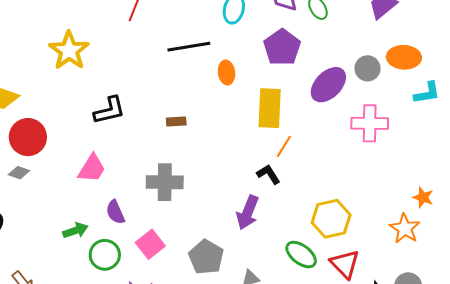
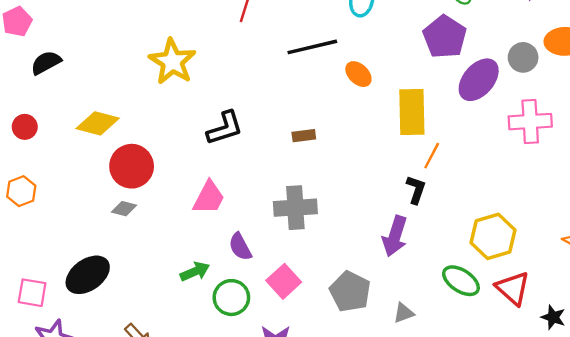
purple pentagon: (282, 47) -> (445, 37), moved
orange ellipse: (227, 73) -> (358, 74), turned -35
black L-shape: (268, 174) -> (416, 190), turned 55

